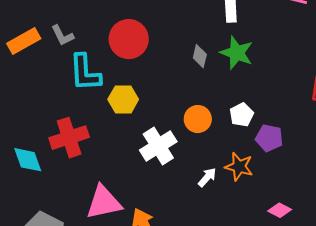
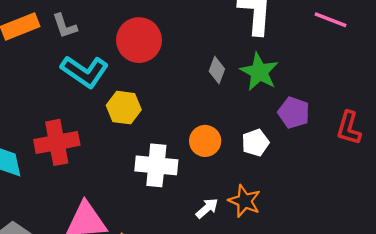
cyan L-shape: (85, 73) -> (85, 71), turned -60
purple pentagon: (269, 138) -> (294, 113), moved
white cross: (158, 146) -> (156, 165), turned 30

